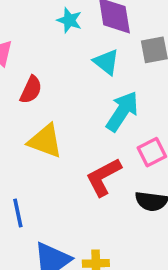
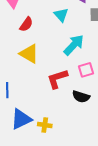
cyan triangle: (106, 62) -> (61, 15), moved

